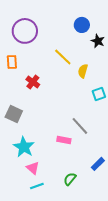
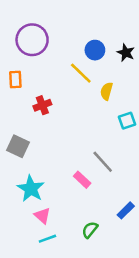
blue circle: (82, 25) -> (95, 50), moved
red cross: (33, 82) -> (42, 105), turned 32
pink rectangle: (64, 140) -> (82, 180), turned 32

